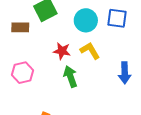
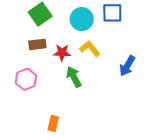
brown rectangle: (20, 27) -> (37, 44), moved
blue arrow: (125, 73) -> (127, 66), turned 40

